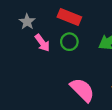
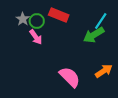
green circle: (69, 42) -> (37, 21), moved

